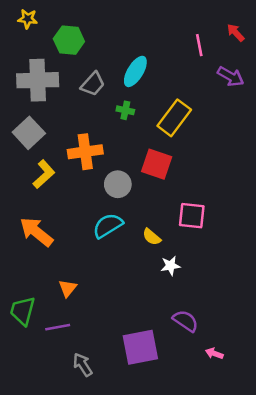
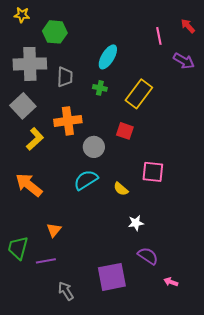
gray trapezoid: (93, 84) -> (65, 77), moved, turned -40
red square: (157, 164) -> (125, 131), size x0.7
white star: (170, 266) -> (136, 223), moved

